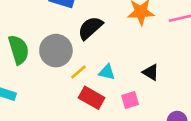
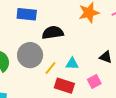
black semicircle: (90, 28) -> (53, 33), turned 45

